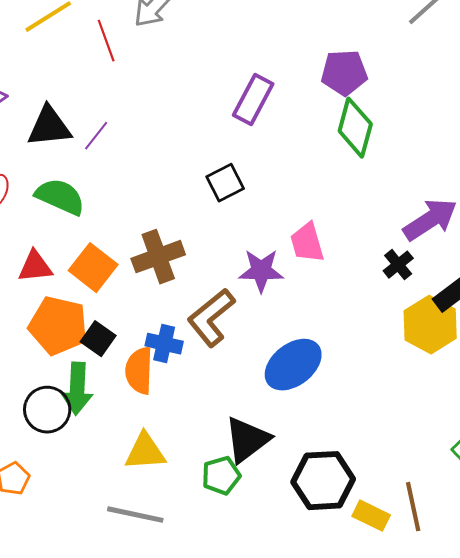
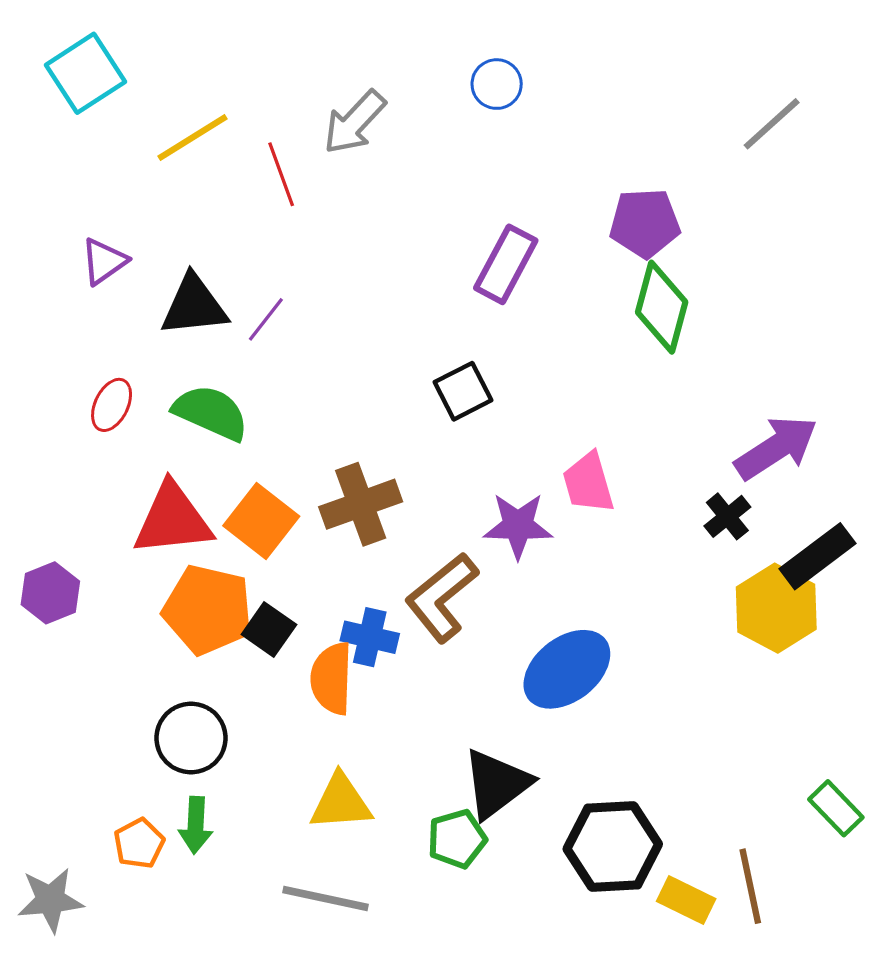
red triangle: (35, 267) -> (173, 520), size x1.5
green arrow: (77, 389) -> (196, 825), moved, size x0.7

